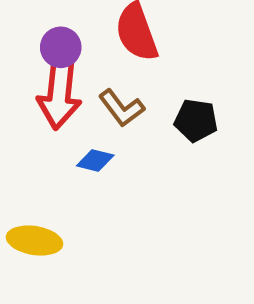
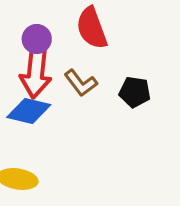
blue diamond: (95, 160) -> (29, 111), moved, size x1.6

